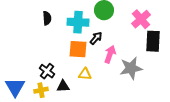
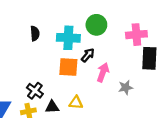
pink cross: (141, 19) -> (136, 35), turned 36
gray star: (131, 68) -> (126, 87), size x0.6
yellow triangle: (85, 74) -> (76, 103), moved

